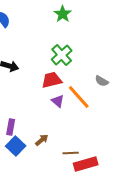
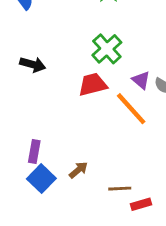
purple triangle: (58, 101) -> (141, 80), moved
red rectangle: (86, 164) -> (141, 204), size x0.6

